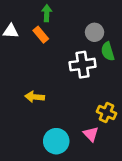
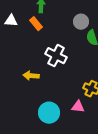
white cross: (83, 65) -> (56, 56), moved, turned 35
pink triangle: (91, 134) -> (78, 107), turned -40

